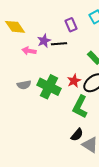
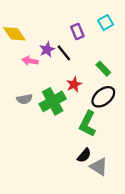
black line: (59, 44) -> (64, 53), turned 56
red star: (74, 81) -> (74, 84), moved
green cross: (49, 87) -> (53, 101), turned 35

